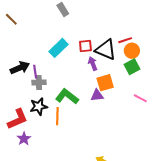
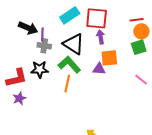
red square: (85, 46) -> (97, 18), size x1.6
black triangle: (106, 50) -> (74, 44), moved
black arrow: (20, 68) -> (28, 28), turned 36
orange line: (57, 116) -> (67, 84), moved

